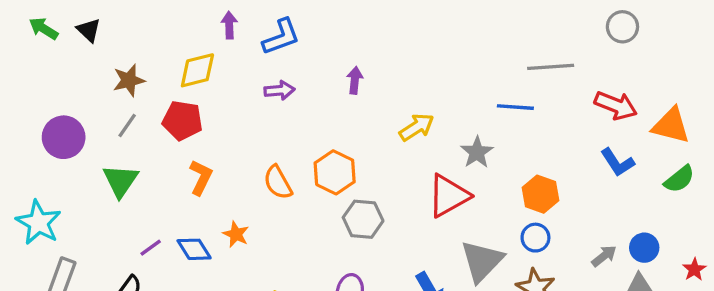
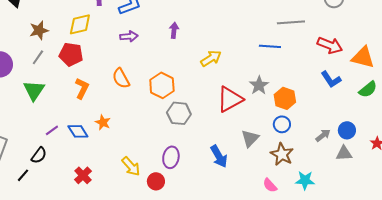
gray star: (477, 152) -> (259, 85), moved
orange semicircle: (278, 182) -> (121, 78), moved
gray triangle: (482, 261) -> (250, 138), size x0.7

